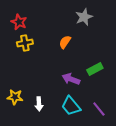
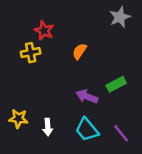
gray star: (84, 17) -> (120, 17), moved
red star: (19, 22) -> (44, 31), moved

